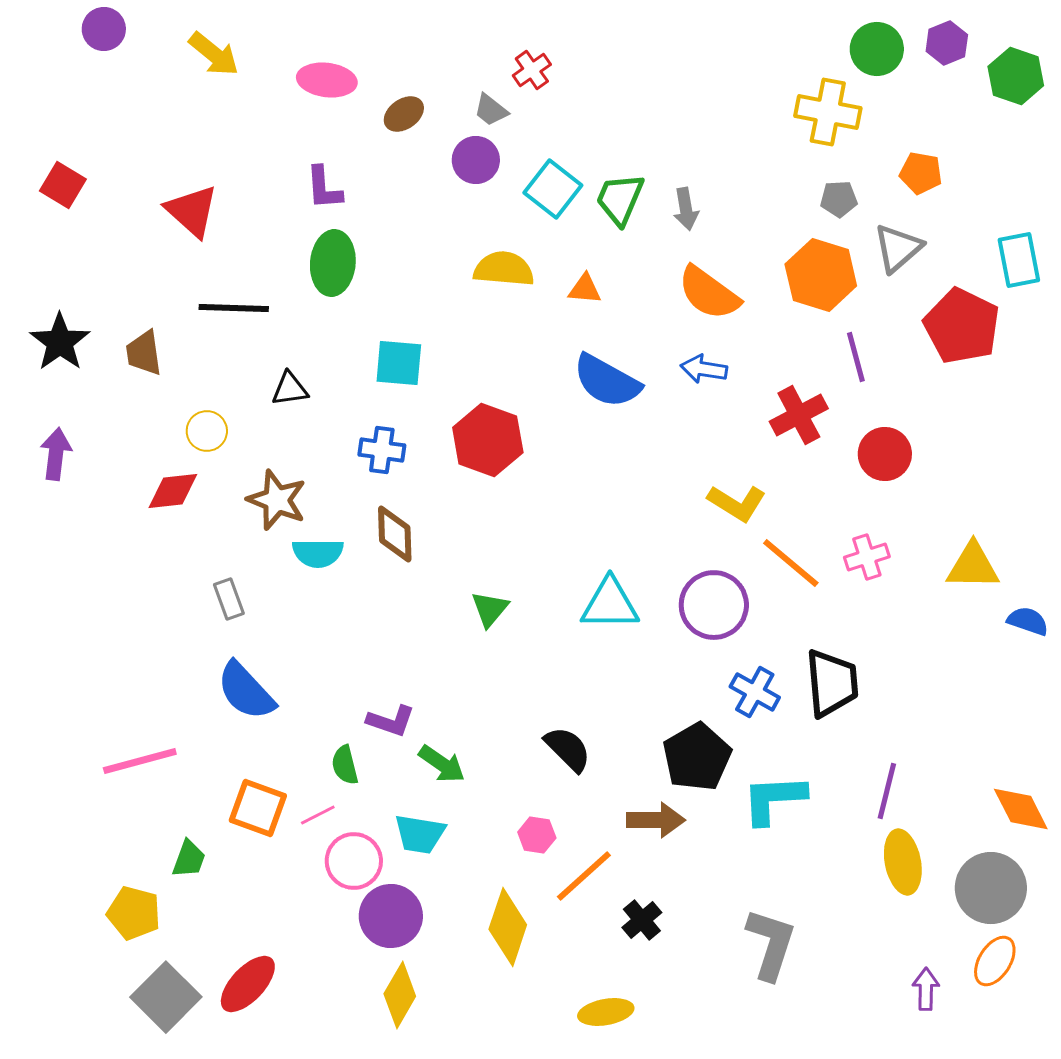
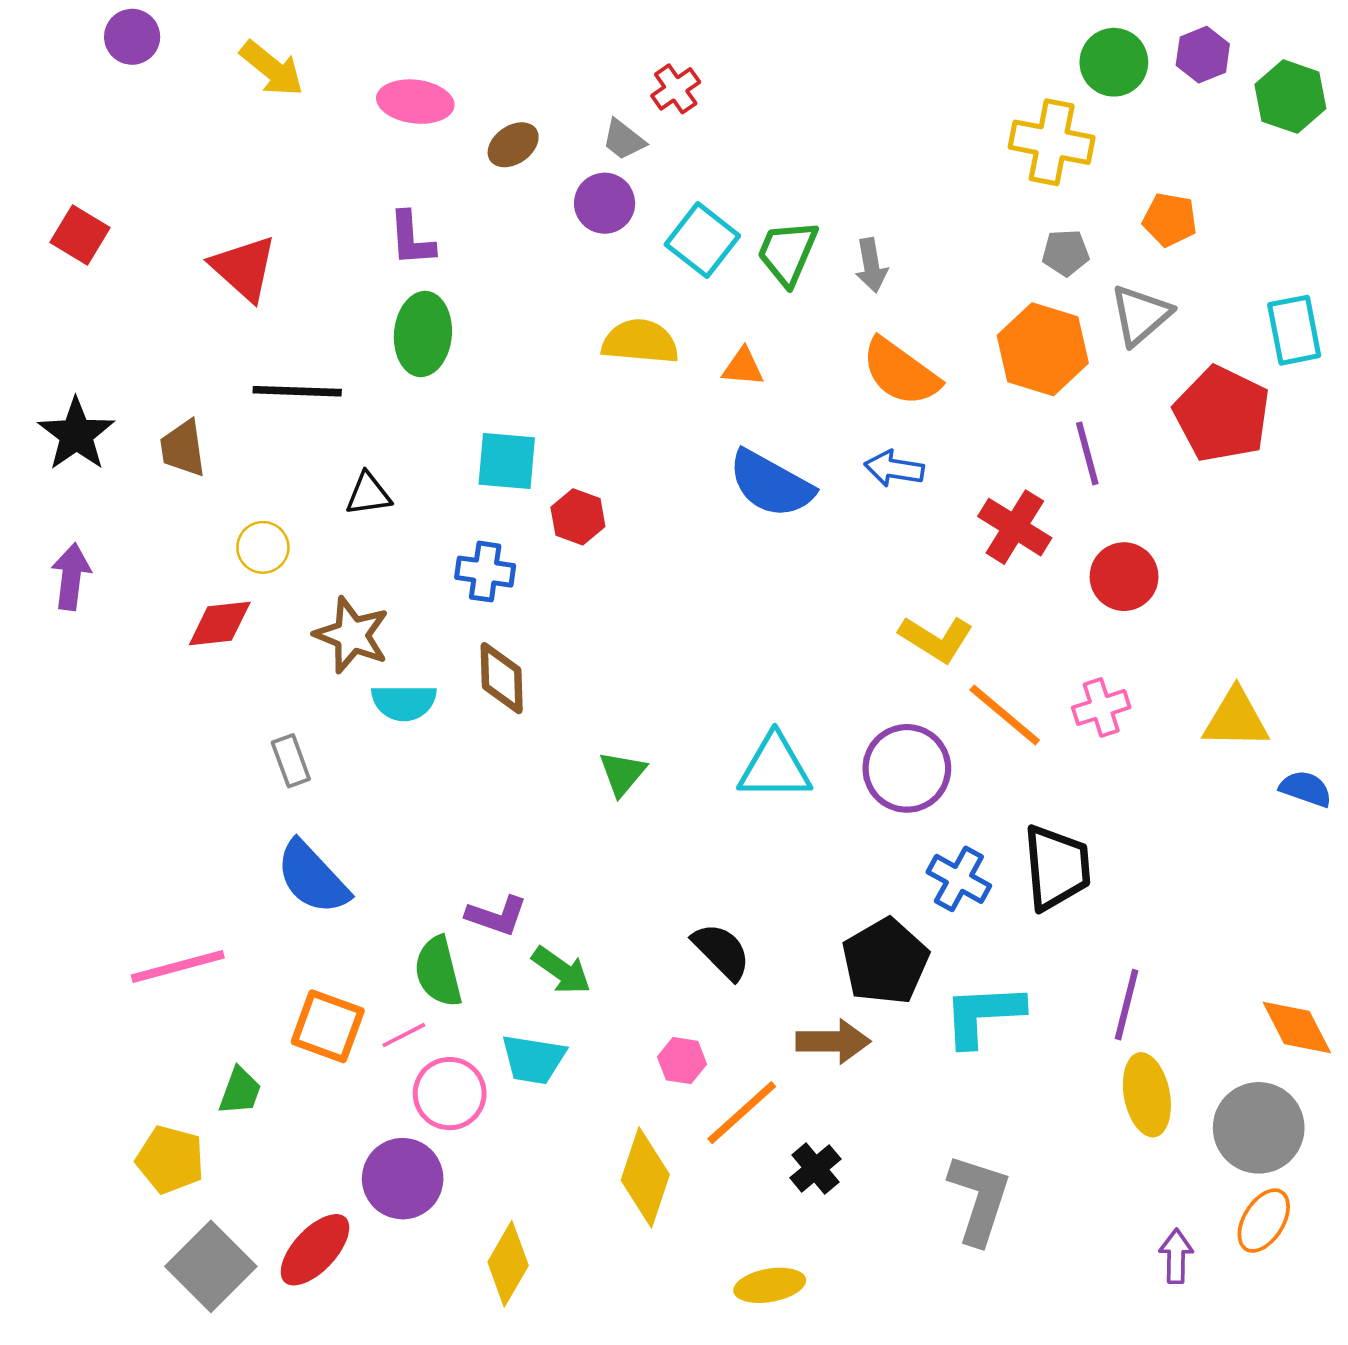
red cross: (799, 415) -> (1015, 527), turned -30
red hexagon: (488, 440) -> (578, 517), moved, size x0.6
green semicircle: (345, 765) -> (438, 972), size x1.4
purple circle: (391, 916) -> (403, 1179), moved

